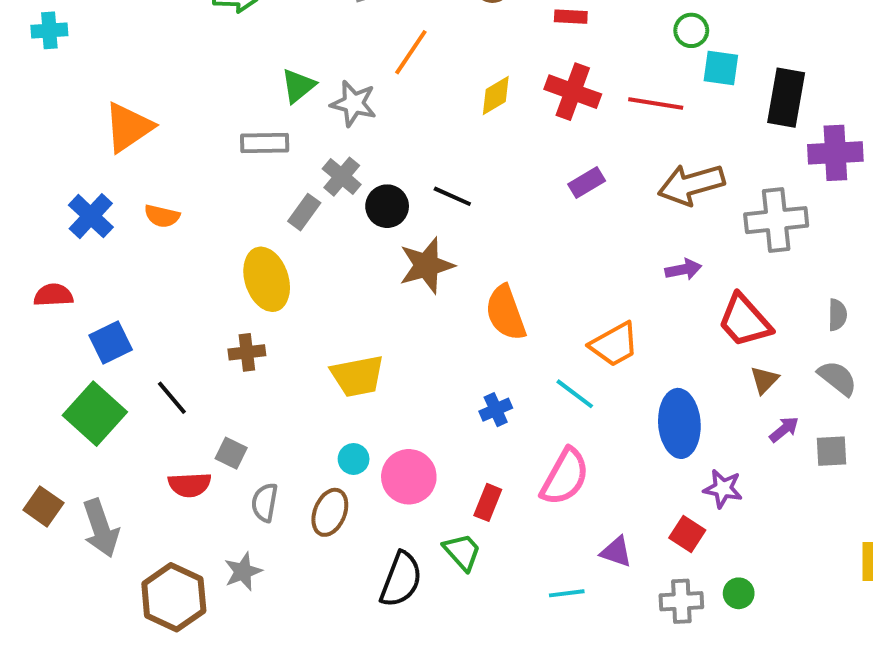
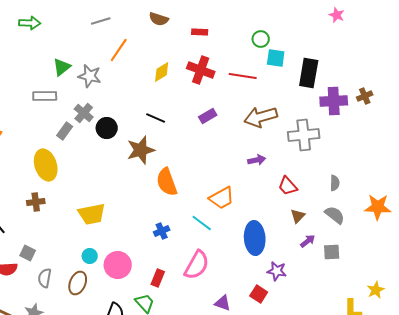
black line: (452, 196) -> (156, 118), moved
brown star: (427, 265) -> (141, 150), moved
red trapezoid: (745, 321) -> (288, 186), size x0.7

